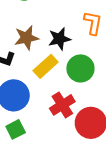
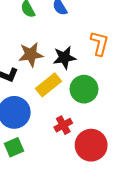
red cross: (62, 105) -> (63, 125), size x0.7

